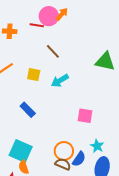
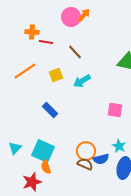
red line: (37, 25) -> (46, 42), moved
yellow square: (34, 75) -> (56, 75), turned -32
pink square: (85, 116) -> (115, 110), moved
blue semicircle: (79, 159) -> (101, 159), turned 42

